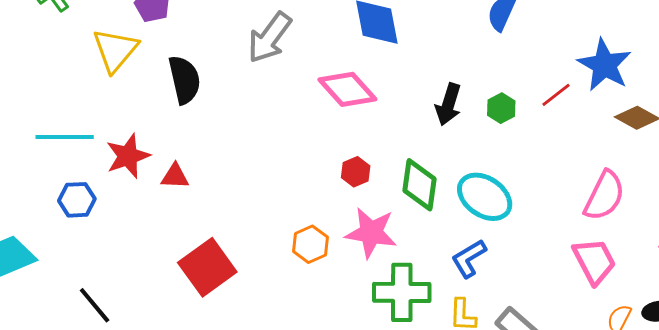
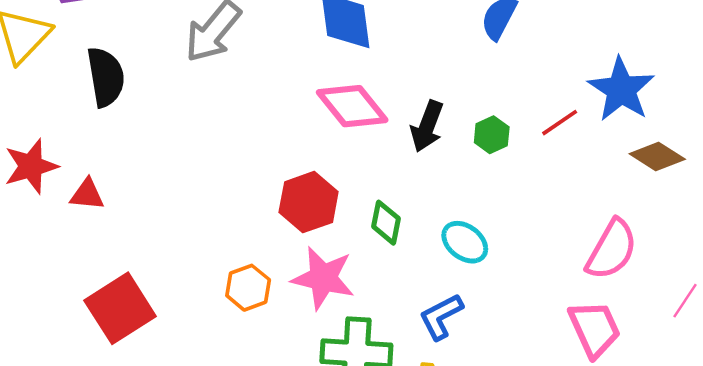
pink diamond: (347, 89) -> (352, 106), moved
red hexagon: (356, 172) -> (309, 202), size x1.6
green diamond: (420, 185) -> (386, 223), size x0.7
cyan ellipse: (485, 197) -> (465, 242), size x0.7

